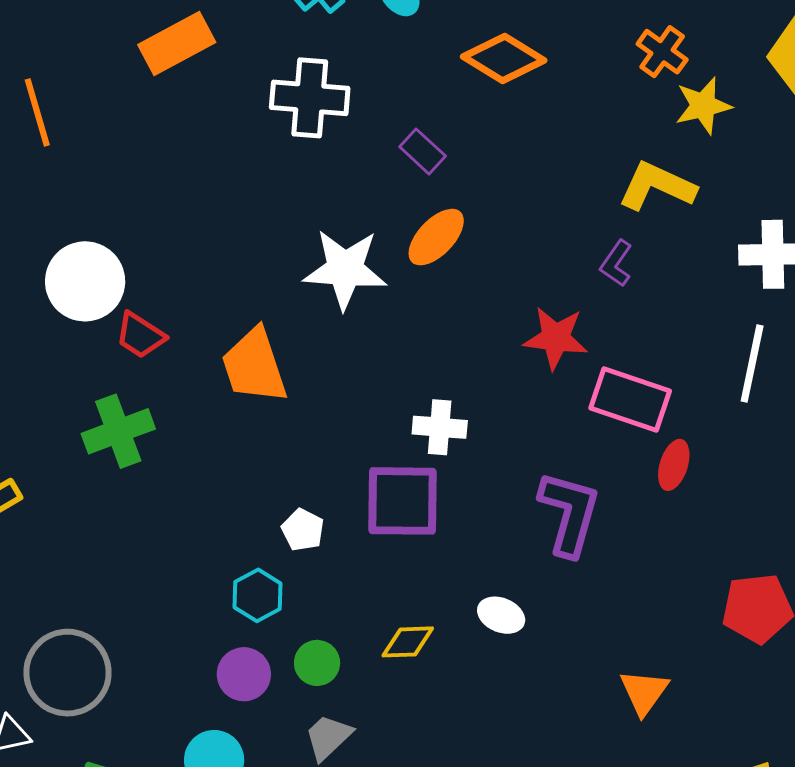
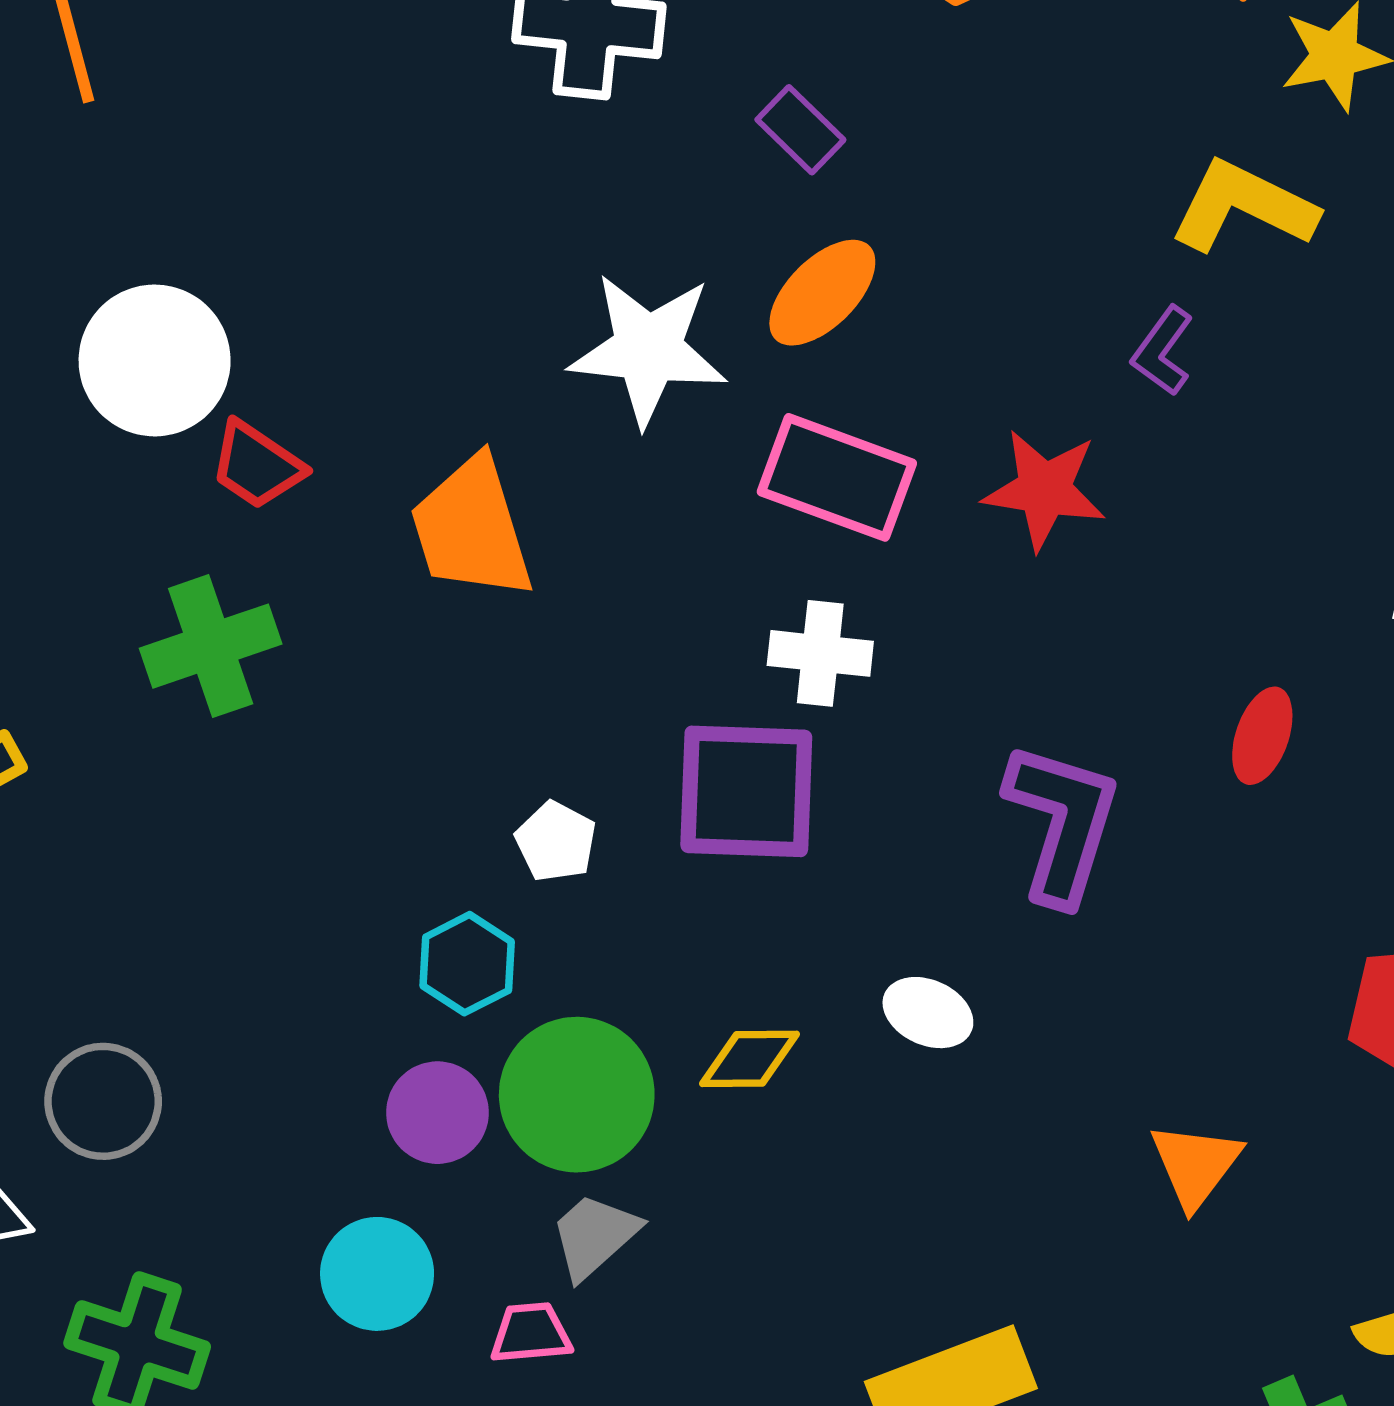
pink rectangle: (630, 400) -> (837, 477), moved
green circle: (317, 663) -> (577, 1095), size x1.8
gray circle: (67, 673) -> (103, 1101), size x0.7

